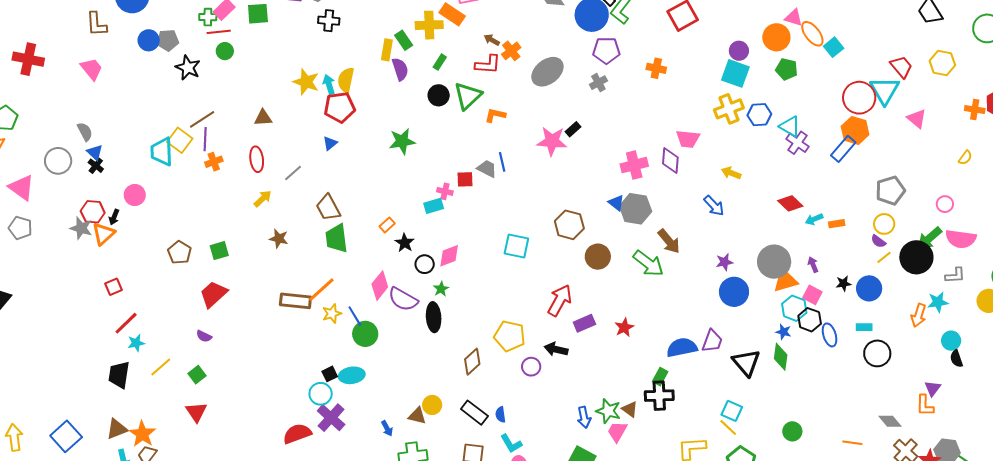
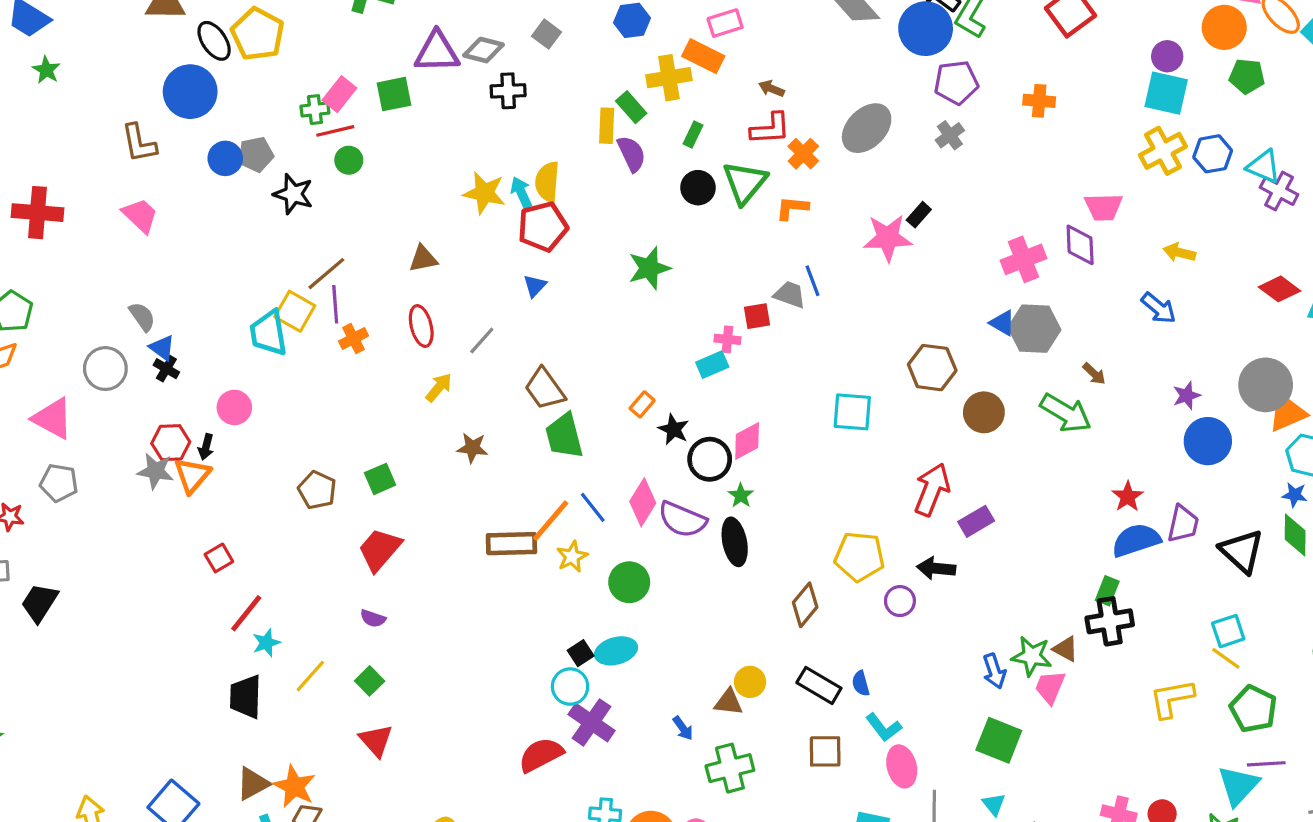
orange cross: (511, 51) -> (803, 154), moved
brown arrow: (669, 241) -> (1094, 374), size x0.6
black circle: (425, 264) -> (710, 459), size x1.4
blue line: (355, 316) -> (593, 507), moved
red star: (624, 327) -> (1128, 497), moved
cyan square: (732, 411) -> (1228, 631), turned -35

